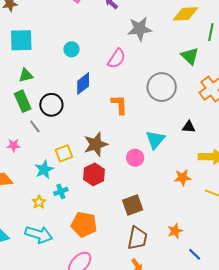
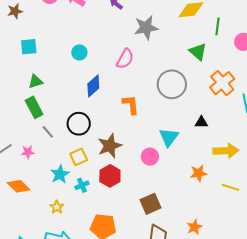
cyan square: (21, 40) -> (29, 47), size x0.7
black circle: (51, 105) -> (79, 124), moved
cyan cross: (61, 191) -> (82, 185), moved

